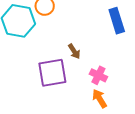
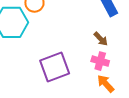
brown arrow: (74, 51) -> (101, 39), moved

